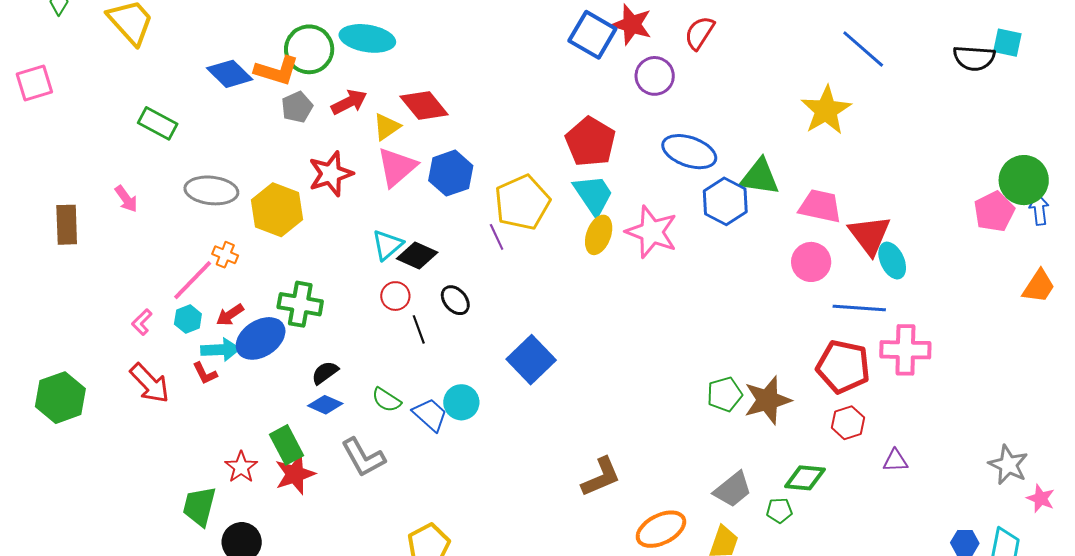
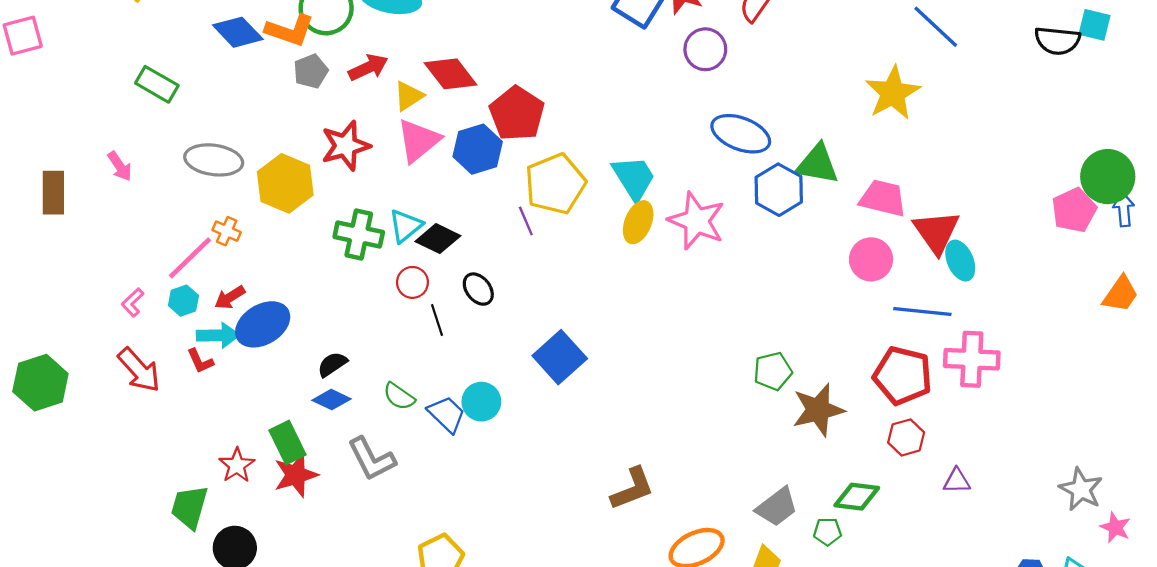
red pentagon: (590, 142) -> (517, 114), moved
green cross: (300, 304) -> (359, 235), moved
green pentagon: (725, 394) -> (773, 371), moved

